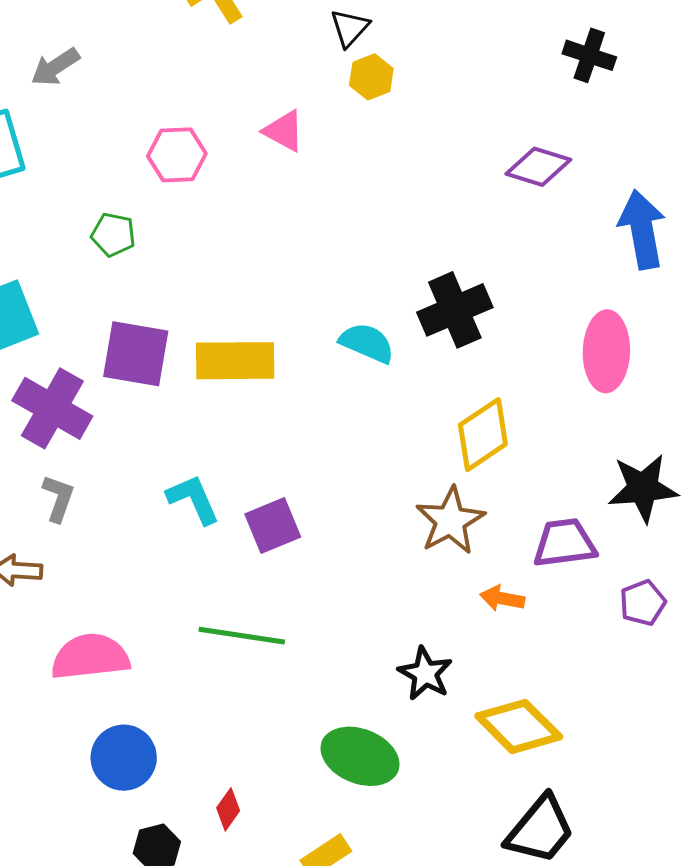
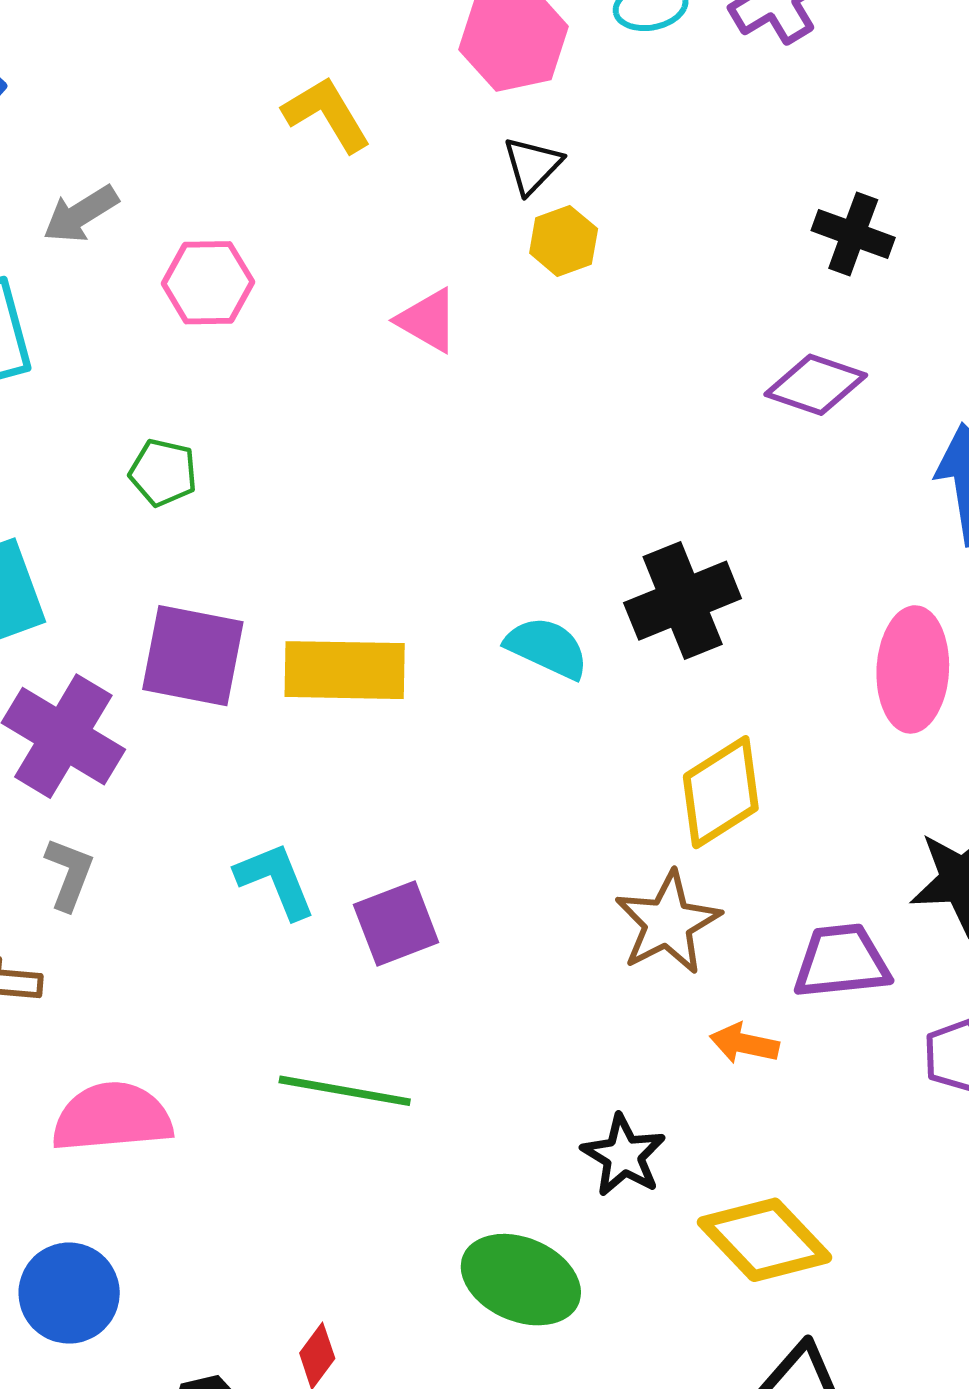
black cross: (589, 55) -> (853, 234), moved
pink hexagon: (177, 155) -> (208, 283), moved
blue circle: (124, 758) -> (69, 1293), moved

